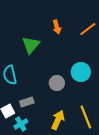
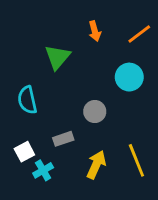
cyan circle: (81, 72) -> (129, 77), moved
gray rectangle: (27, 102) -> (63, 139), moved

